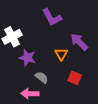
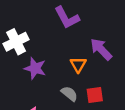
gray semicircle: (42, 77) -> (69, 94), moved
red square: (75, 78) -> (95, 95), turned -32

